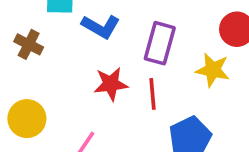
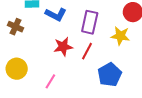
red line: (153, 94) -> (87, 51), turned 36

